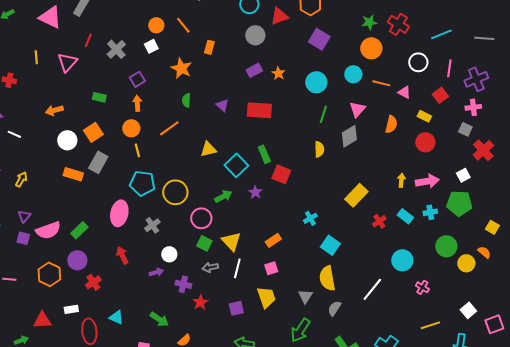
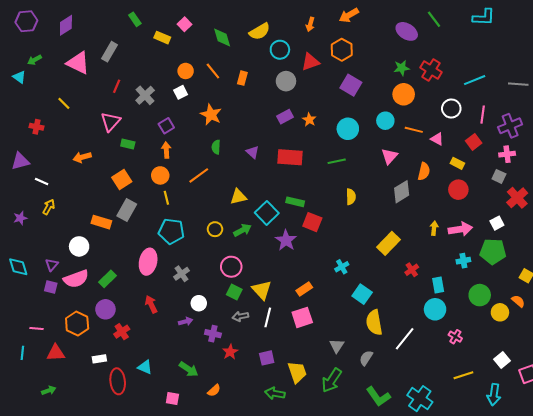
orange rectangle: (209, 47) -> (242, 78), moved
yellow line: (36, 57) -> (64, 103), turned -40
pink triangle: (67, 62) -> (111, 122), moved
green line: (323, 114) -> (337, 161), moved, turned 60
gray diamond: (349, 136) -> (402, 192), moved
white circle: (67, 140) -> (79, 246), moved
green rectangle: (264, 154) -> (295, 202), turned -54
yellow arrow: (21, 179) -> (49, 207), moved
yellow circle: (175, 192) -> (215, 229), moved, size x0.6
purple star: (255, 192) -> (286, 240), size x1.5
green arrow: (223, 196) -> (242, 230), moved
cyan rectangle: (405, 216) -> (438, 285), moved, turned 42
pink square: (271, 268) -> (302, 317), size x1.5
yellow semicircle: (327, 278) -> (374, 322), moved
yellow trapezoid: (266, 297) -> (297, 372), moved
red triangle: (42, 320) -> (56, 353), moved

